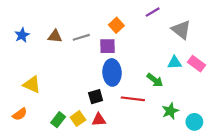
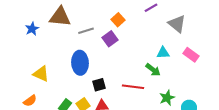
brown triangle: (55, 36) -> (60, 17), moved, size x1.6
purple square: (108, 46) -> (110, 39), turned -35
cyan triangle: (175, 63) -> (163, 53), moved
blue ellipse: (112, 72) -> (80, 63), moved

